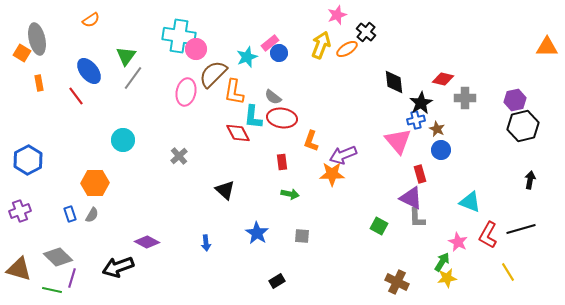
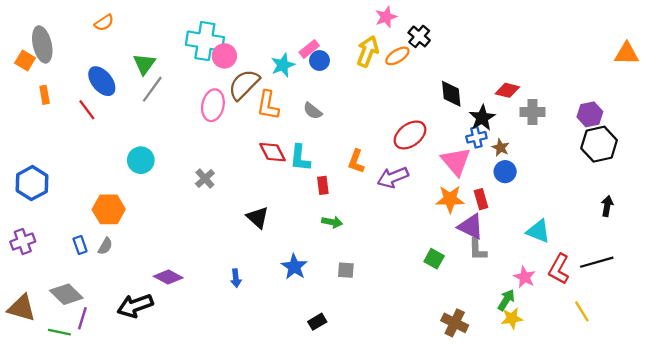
cyan L-shape: (253, 117) -> (300, 158), moved
red ellipse: (282, 118) -> (410, 135), moved, turned -44
orange star: (332, 174) -> (450, 199), moved

